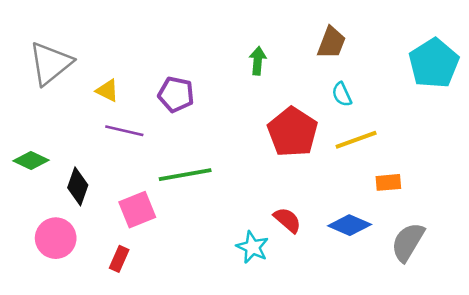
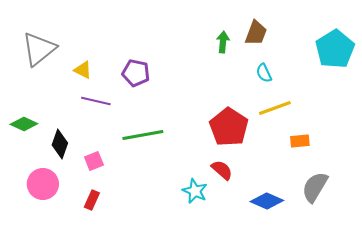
green arrow: (258, 61) -> (223, 42), moved
red pentagon: (293, 132) -> (229, 127), moved
pink square: (137, 210) -> (94, 161), moved, size x0.7
blue diamond: (350, 225) -> (267, 201), moved

